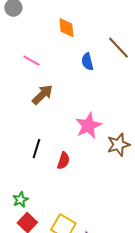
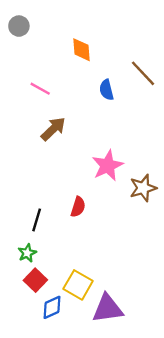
black line: (36, 149) -> (37, 220), moved

